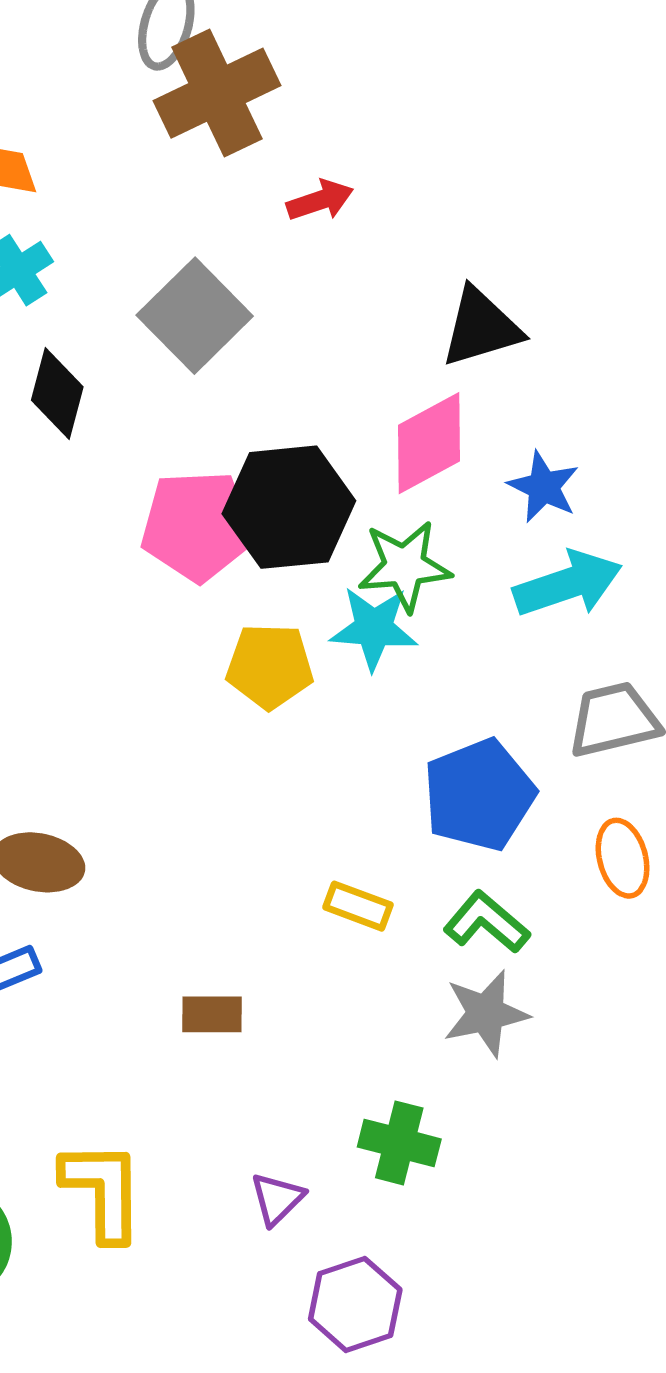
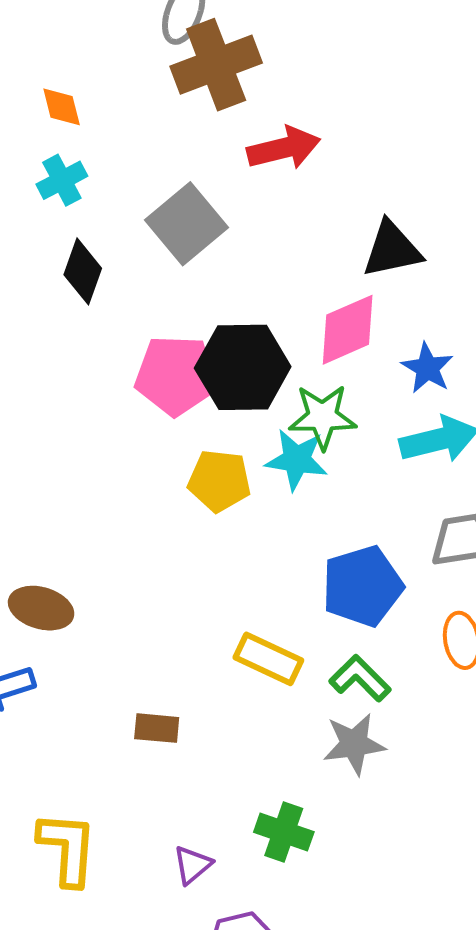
red arrow: (320, 200) -> (284, 148), size x1.5
yellow rectangle: (358, 906) -> (268, 659), size x1.4

